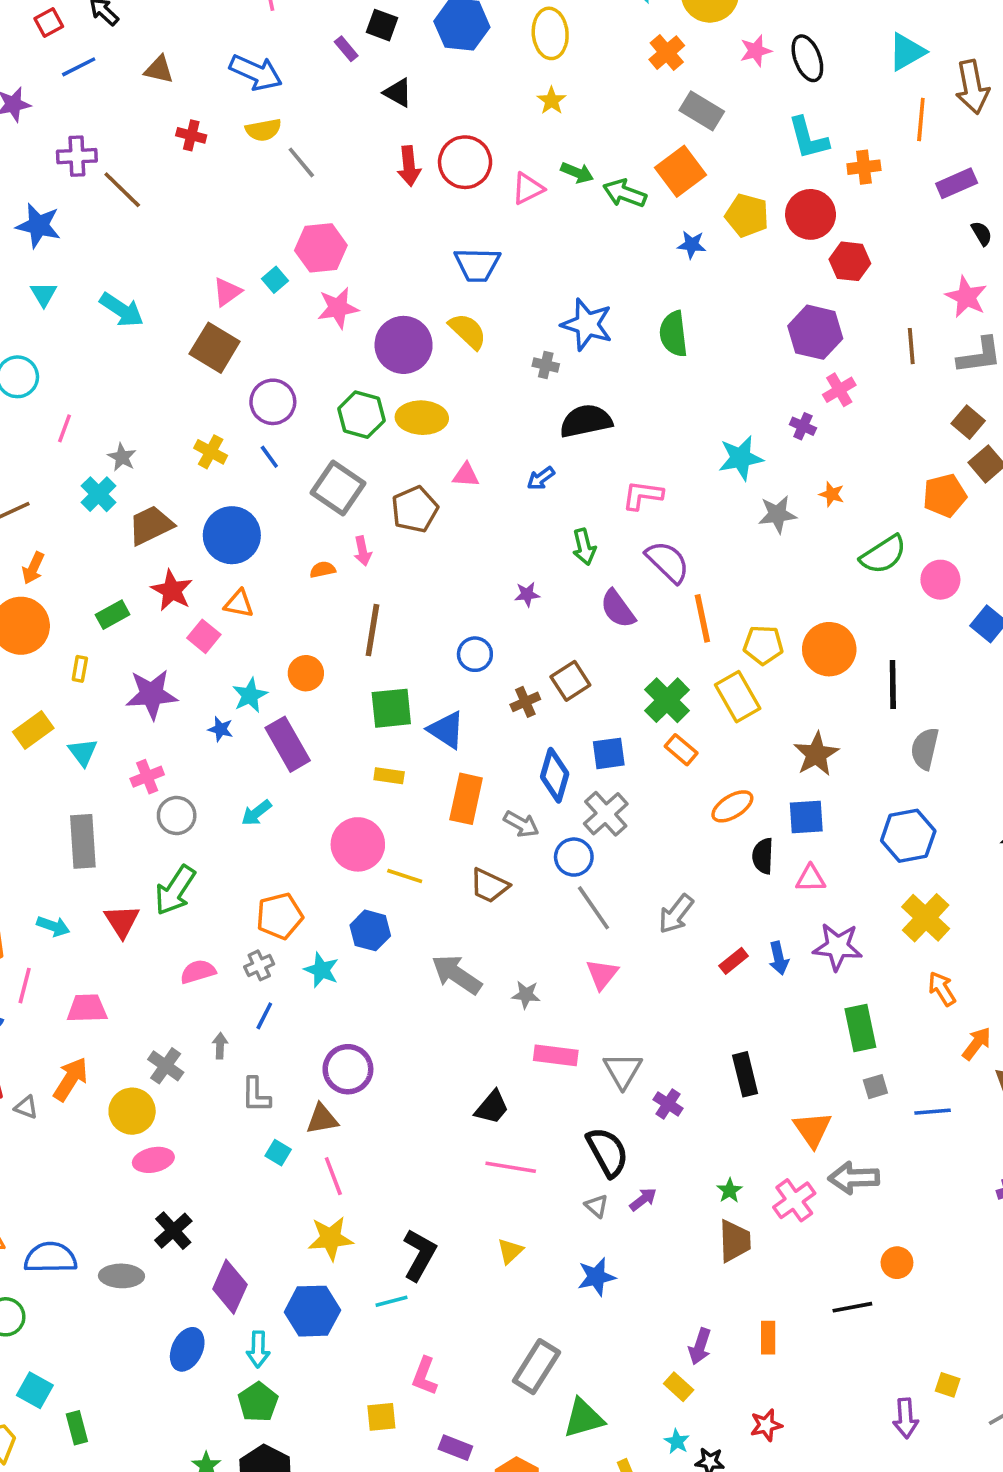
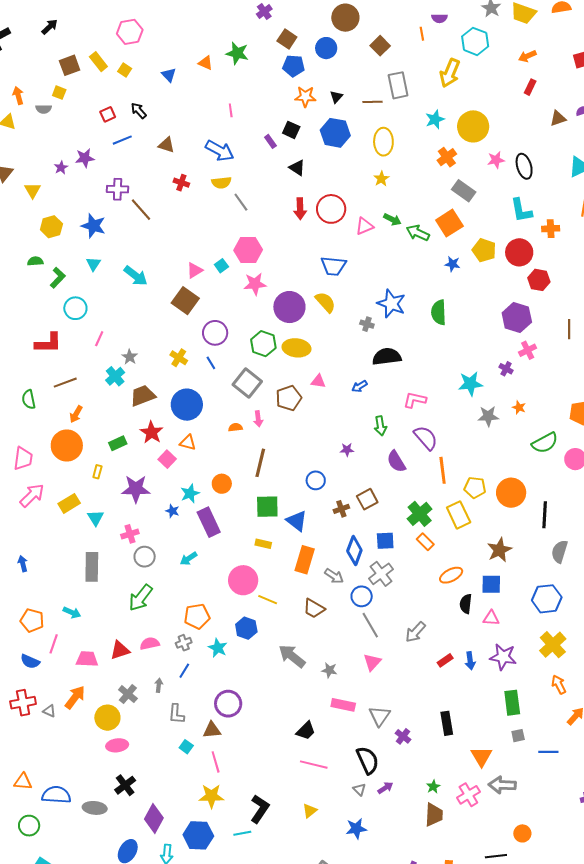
red triangle: (122, 921) -> (120, 650), moved, turned 40

